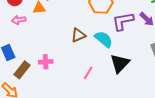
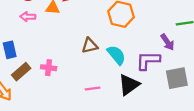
purple L-shape: (123, 21) -> (148, 61), moved
pink line: (88, 73) -> (93, 88), turned 40

